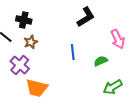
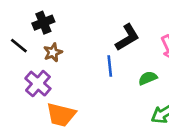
black L-shape: (86, 17) -> (127, 37), moved
black cross: (24, 20) -> (43, 23), turned -35

